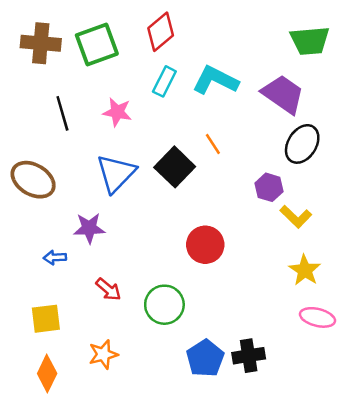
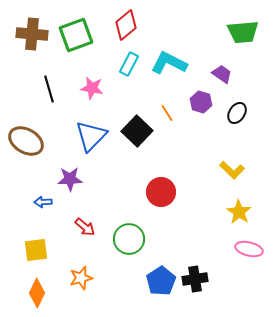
purple trapezoid: (283, 94) -> (222, 74), size x0.6
black ellipse: (302, 144) -> (237, 113), size x0.7
purple hexagon: (269, 187) -> (201, 102), moved

